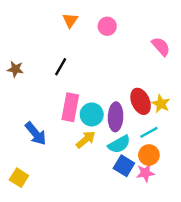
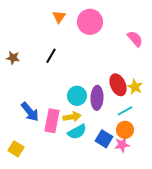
pink circle: (107, 26) -> (90, 22), size x1.6
pink rectangle: (70, 107) -> (52, 121), moved
yellow arrow: (86, 140) -> (72, 117), turned 30
cyan semicircle: (119, 144) -> (77, 132), moved

